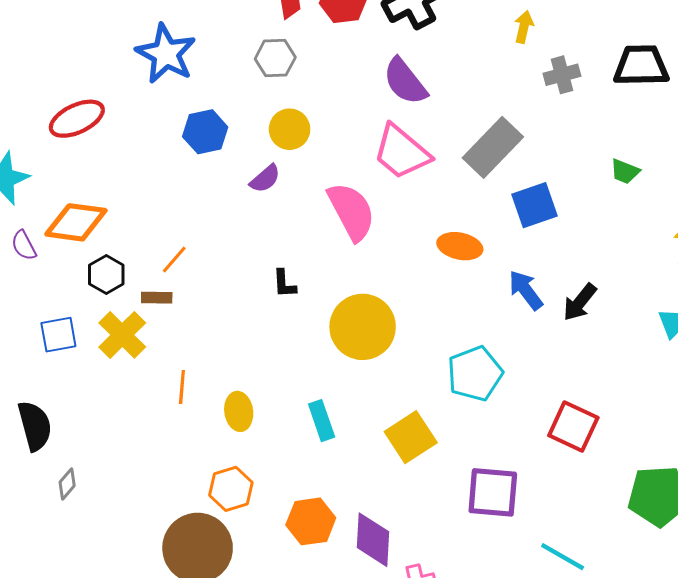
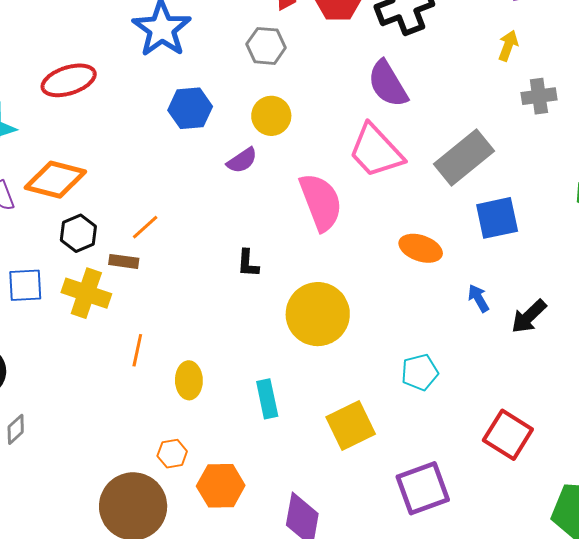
blue arrow: (526, 290) -> (478, 298), size x0.7
yellow cross: (122, 335) -> (86, 293), turned -33
cyan pentagon: (475, 374) -> (420, 372), size x0.7
orange hexagon: (231, 489) -> (172, 454), size x0.7
purple square: (493, 492) -> (423, 488), turned -32
orange hexagon: (311, 521) -> (221, 486), moved

